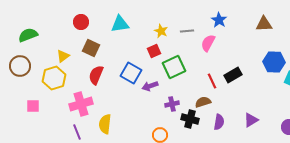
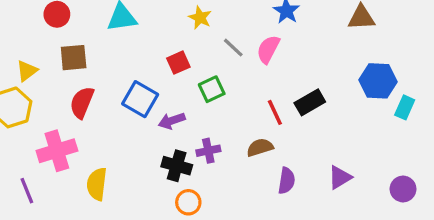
yellow star: (161, 31) -> (200, 18), moved
gray line: (187, 31) -> (233, 48), moved, turned 48
brown square: (91, 48) -> (74, 58), turned -30
green square: (174, 67) -> (212, 89), size x0.7
black cross: (190, 119) -> (177, 166), moved
purple line: (77, 132) -> (27, 191), moved

